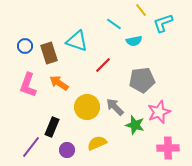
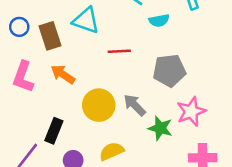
red line: (103, 65) -> (119, 51), turned 42

